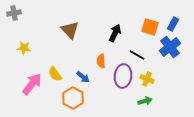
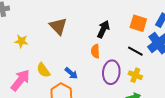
yellow star: (24, 48) -> (21, 41), moved
black line: (137, 55) -> (135, 51), moved
orange semicircle: (101, 61) -> (95, 51), moved

